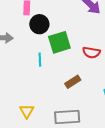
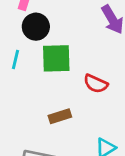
cyan line: (40, 60) -> (15, 60), moved

